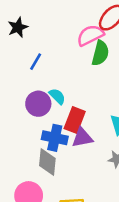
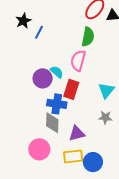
pink semicircle: (90, 35) -> (78, 61), moved, turned -45
blue line: (36, 62) -> (39, 32), moved
purple triangle: (82, 138) -> (77, 134), moved

